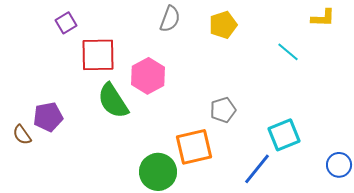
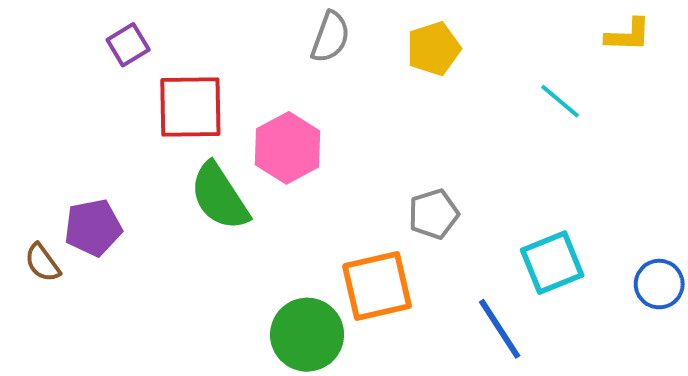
blue circle: (339, 165) -> (659, 284), moved
blue line: (257, 169) -> (500, 329), turned -72

